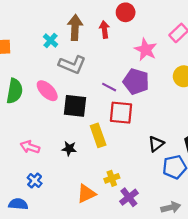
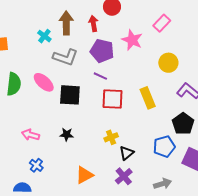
purple pentagon: (136, 82) -> (102, 51), moved
yellow rectangle: (98, 135) -> (148, 98), moved
black triangle: (156, 144) -> (127, 153), moved
yellow cross: (112, 178) -> (111, 137), moved

